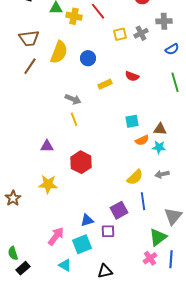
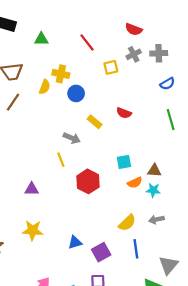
yellow cross: (74, 16) -> (61, 74), moved
gray cross: (141, 33) -> (134, 54), moved
yellow semicircle: (59, 52) -> (45, 87), size x0.6
yellow rectangle: (105, 84) -> (95, 122), turned 64
gray arrow: (73, 99) -> (72, 138), moved
red hexagon: (81, 162) -> (88, 181), moved
purple square: (119, 210) -> (101, 252), moved
blue triangle: (87, 220) -> (75, 242), moved

